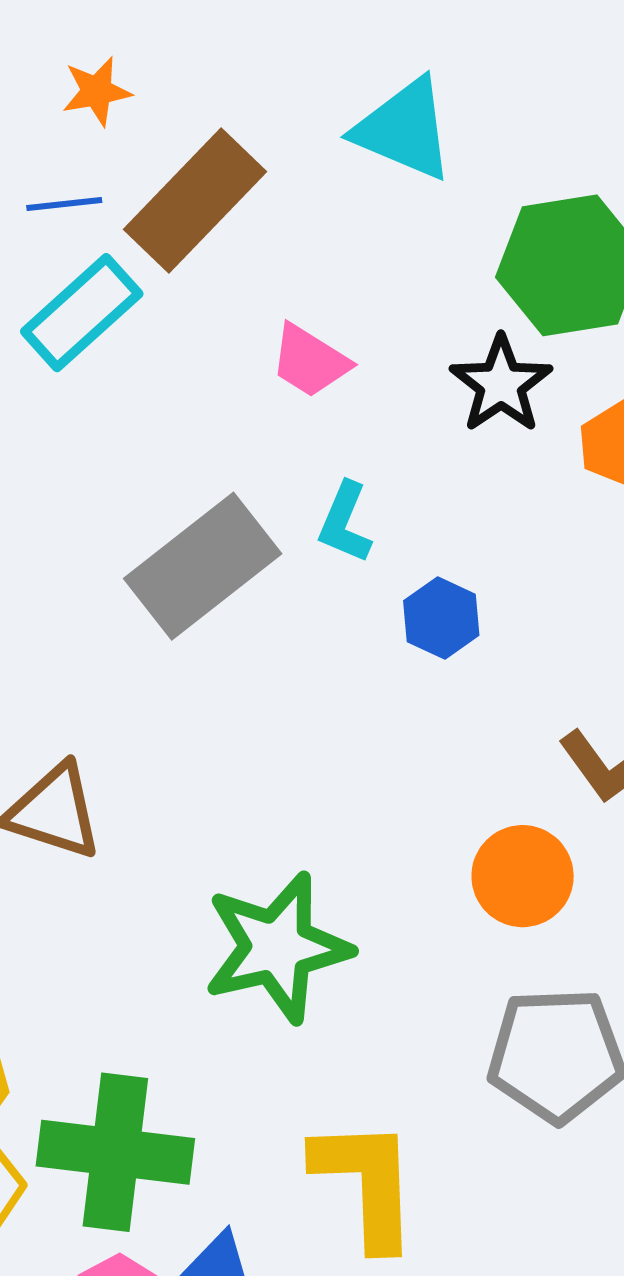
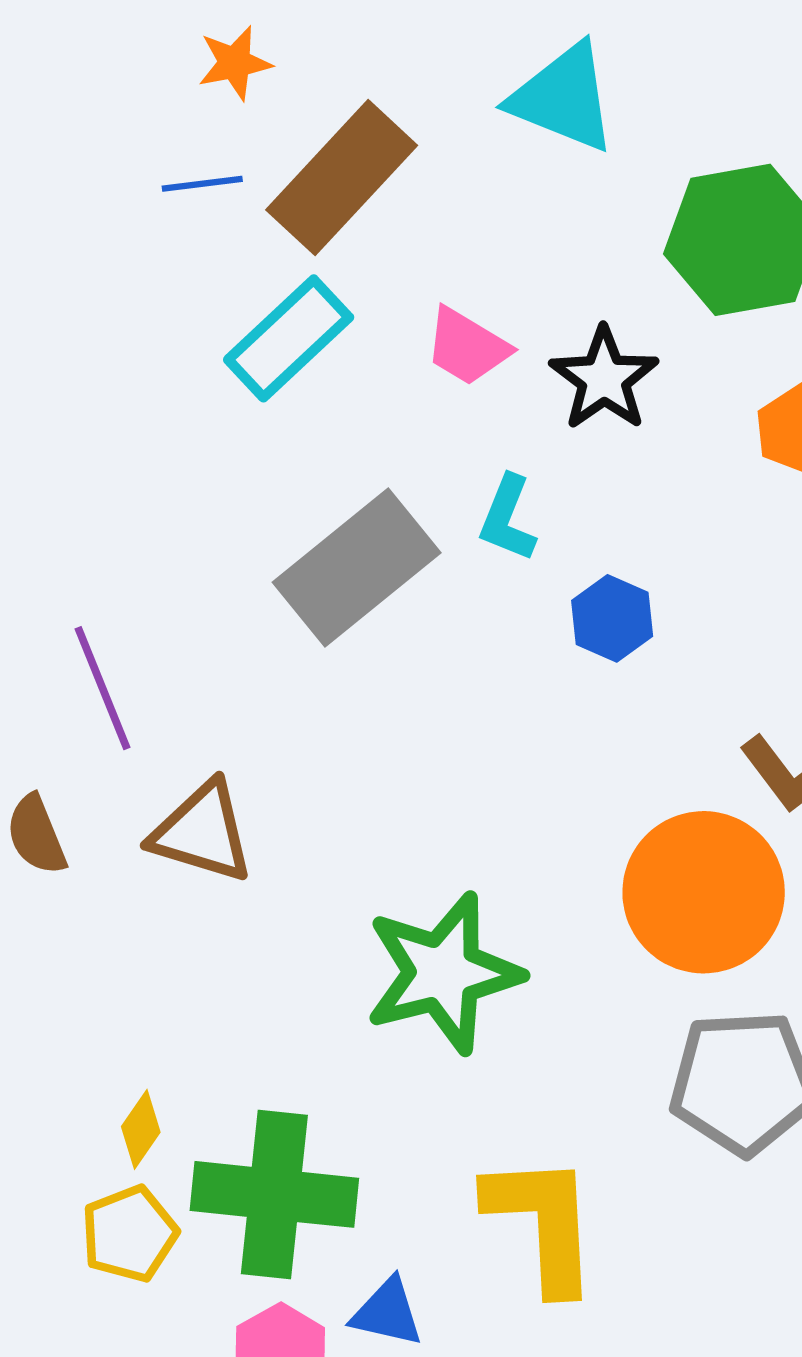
cyan rectangle: (82, 313) -> (289, 338), moved
black star: (501, 384) -> (604, 379), moved
orange circle: (523, 876) -> (704, 892), size x1.5

